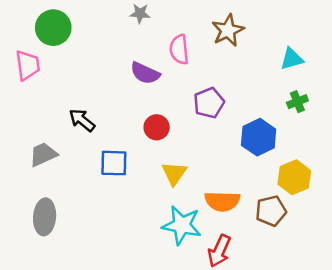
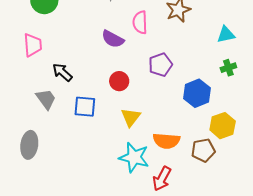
pink trapezoid: (28, 65) -> (33, 45), moved
gray trapezoid: (43, 154) -> (46, 99), moved, turned 75

